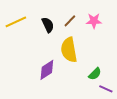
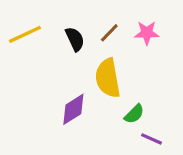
green semicircle: (95, 74) -> (134, 114), moved
purple line: (106, 89) -> (151, 139), moved

